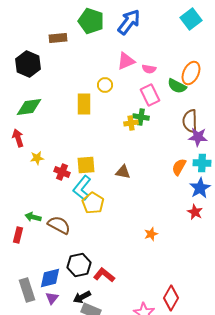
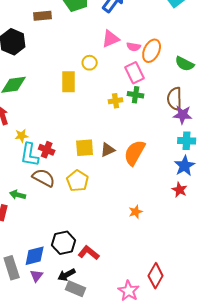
orange ellipse: (191, 73) -> (152, 51), moved
green semicircle: (177, 86) -> (185, 64), moved
green cross: (141, 117) -> (136, 95), moved
yellow square: (86, 165) -> (85, 148), moved
orange semicircle: (179, 167) -> (135, 153), moved, size x1.5
brown triangle: (123, 172) -> (108, 150), turned -35
cyan L-shape: (82, 188) -> (30, 155), moved, turned -30
brown semicircle: (59, 225) -> (44, 178), moved

